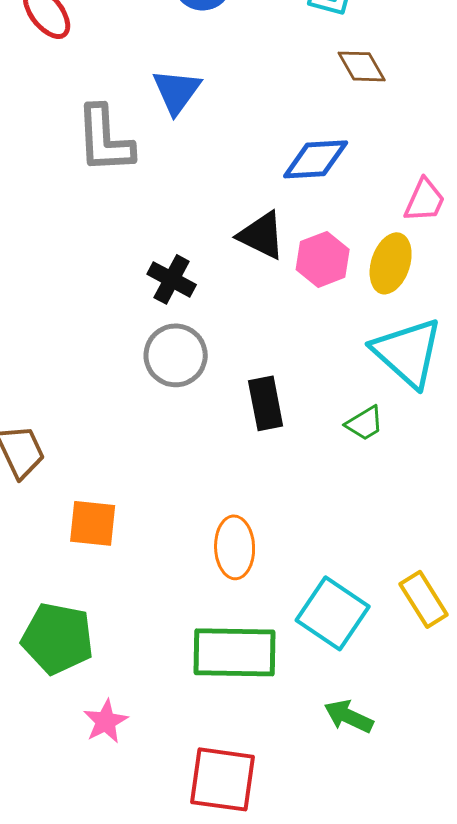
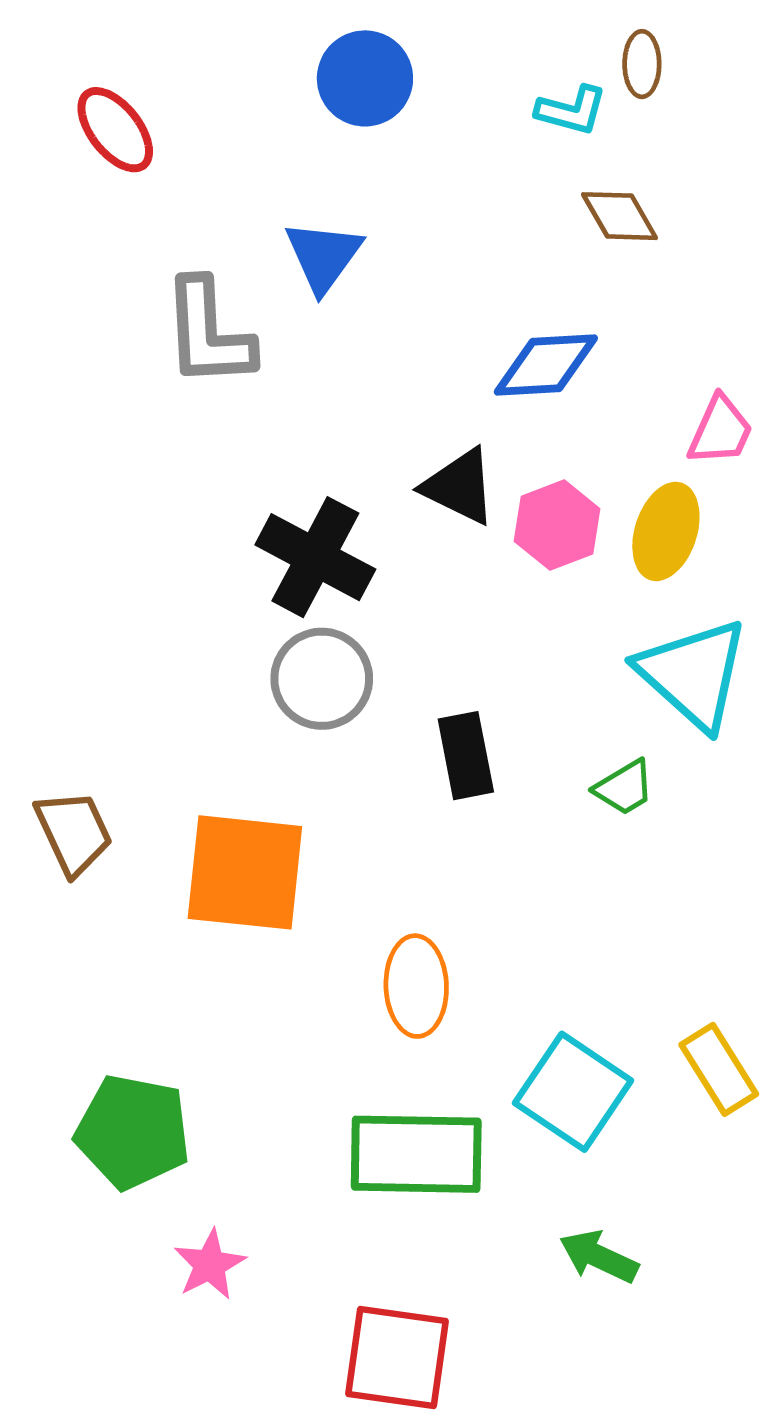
black cross: (172, 279) -> (315, 557), size x1.5
orange square: (93, 523) -> (245, 872), moved, size x1.6

